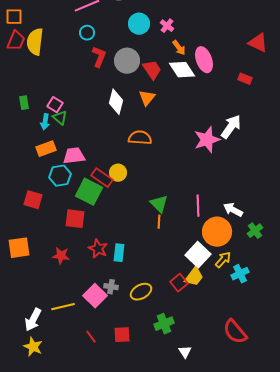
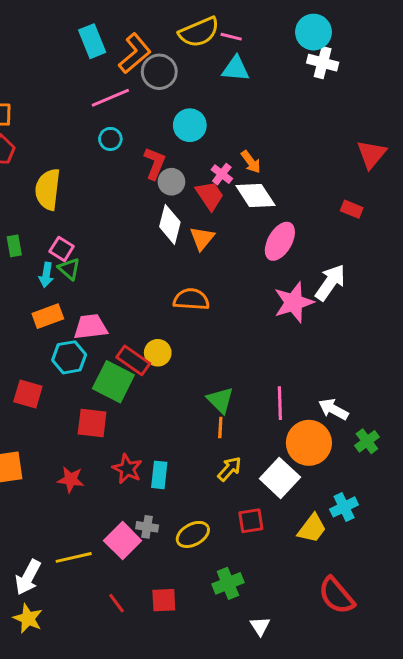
pink cross: (167, 26) -> (222, 174), moved
yellow semicircle: (35, 42) -> (48, 189), moved
red triangle: (258, 43) -> (372, 154), turned 45
red L-shape: (99, 57) -> (155, 163), moved
pink ellipse: (204, 60) -> (280, 241), moved, turned 50
gray circle: (127, 61) -> (171, 182), size x0.7
white diamond: (116, 102) -> (170, 224), moved
yellow arrow: (223, 260) -> (229, 469), moved
yellow trapezoid: (194, 277) -> (312, 528), moved
red square: (179, 283) -> (251, 521), turned 30

